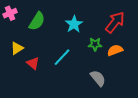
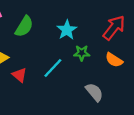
green star: (95, 44) -> (82, 53), moved
orange semicircle: (115, 50) -> (114, 60), turned -126

